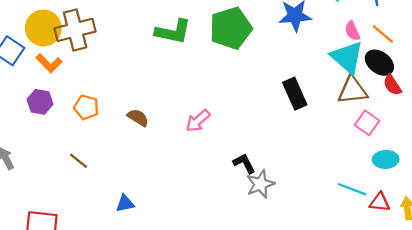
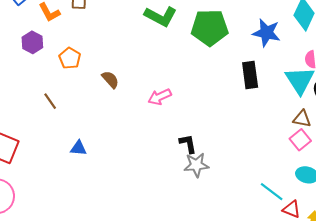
brown triangle: (352, 90) -> (302, 119), moved, size x0.7
black rectangle: (295, 94) -> (250, 75), moved

